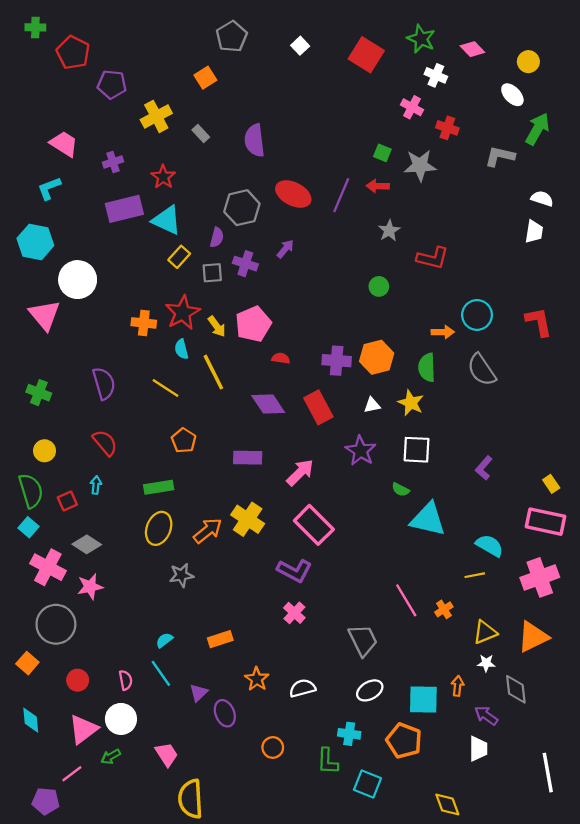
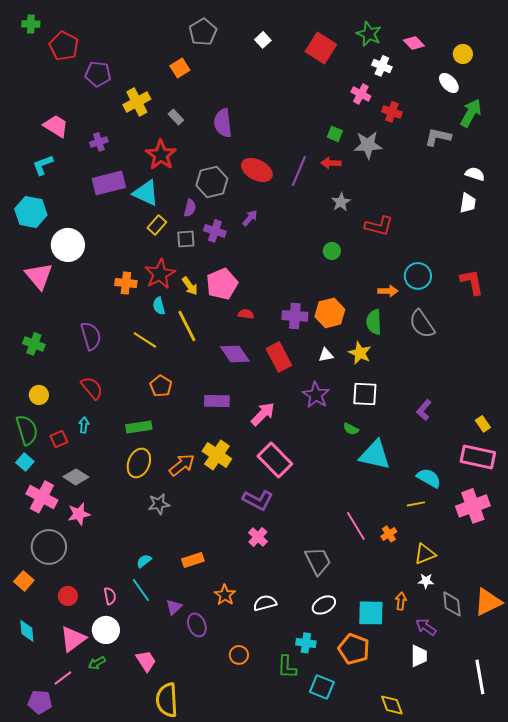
red star: (163, 177) -> (161, 155), moved, size x1.4
orange triangle: (533, 637) -> (488, 602), moved

